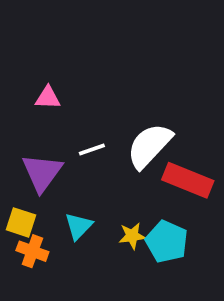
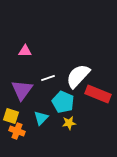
cyan pentagon: (167, 242) -> (63, 102), moved

